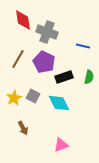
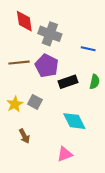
brown line: (18, 59) -> (19, 63), turned 54
cyan diamond: (59, 103) -> (74, 121), moved

